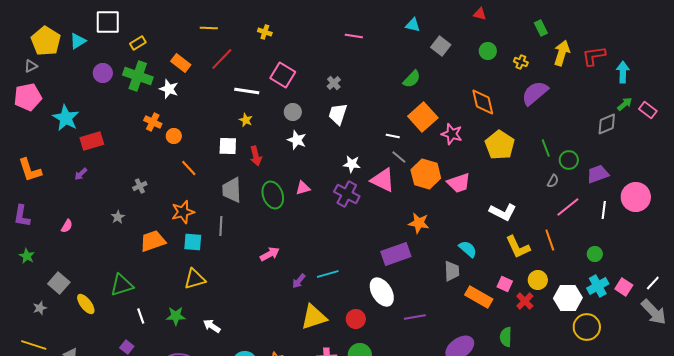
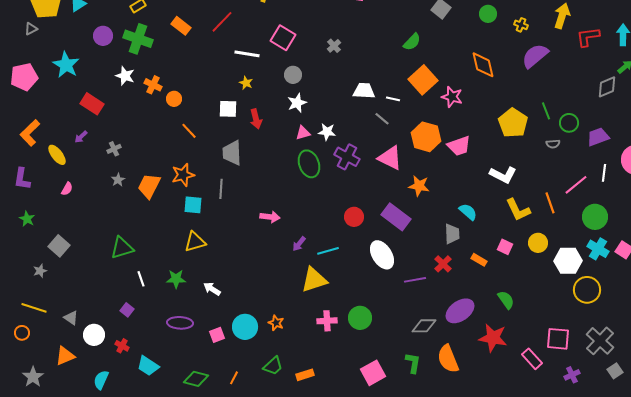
red L-shape: (594, 56) -> (588, 37), moved
white star: (169, 89) -> (125, 76), moved
pink pentagon: (28, 97) -> (24, 77), moved
white trapezoid: (338, 114) -> (364, 91), moved, turned 75
cyan star: (66, 118) -> (66, 65), moved
white star: (297, 140) -> (297, 103), turned 30
red rectangle: (92, 141) -> (92, 104), turned 50
yellow pentagon: (500, 145) -> (513, 123), moved
gray line: (399, 157) -> (382, 119), moved
white star: (352, 164) -> (327, 132), moved
orange L-shape: (30, 170) -> (30, 133), turned 64
pink triangle: (383, 180) -> (390, 158), moved
gray semicircle: (553, 181) -> (553, 144), turned 56
gray cross: (140, 186) -> (114, 149), moved
pink triangle: (303, 188) -> (303, 133), moved
green ellipse: (273, 195) -> (309, 164), moved
pink line: (568, 207) -> (576, 185), moved
orange trapezoid: (153, 241) -> (149, 186), moved, turned -44
pink arrow: (270, 254) -> (270, 217), turned 36
purple rectangle: (396, 254) -> (396, 217), turned 56
green circle: (595, 254) -> (595, 217), size x1.6
cyan line: (328, 274) -> (328, 251), moved
cyan cross: (598, 286) -> (598, 249), turned -30
orange rectangle: (479, 297) -> (479, 260), size x0.6
red cross: (525, 301) -> (443, 264), moved
yellow ellipse: (86, 304) -> (57, 155), moved
red circle: (356, 319) -> (354, 217), moved
green semicircle: (506, 337) -> (506, 300), turned 144

